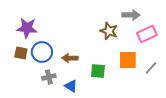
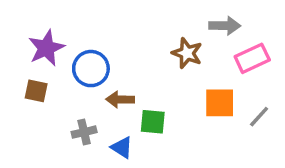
purple star: (27, 28) -> (46, 48), turned -30
blue circle: (42, 52) -> (91, 69), moved
green square: (98, 71) -> (153, 122), moved

